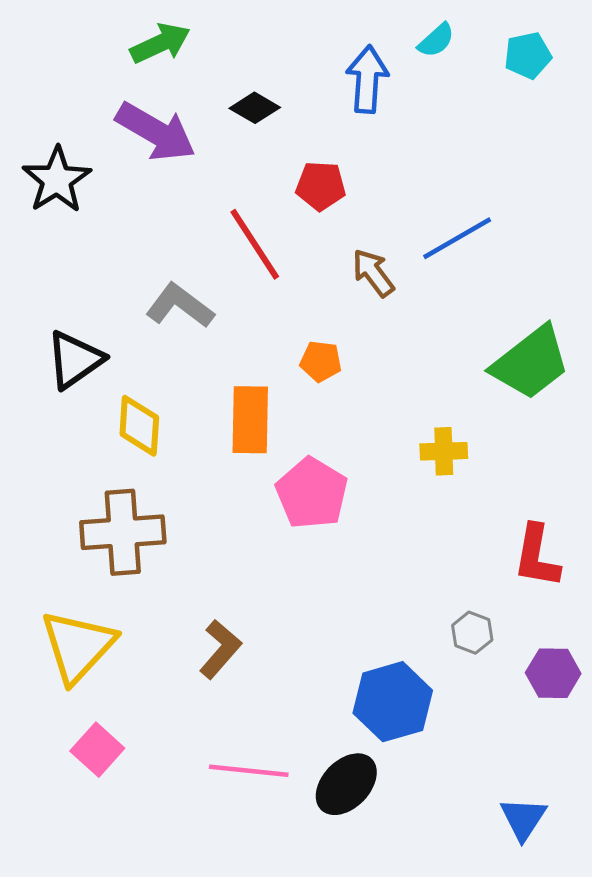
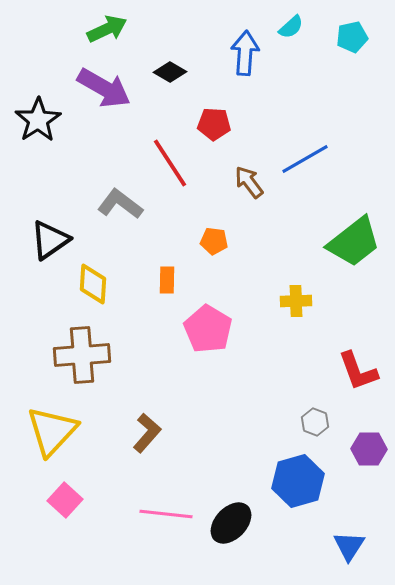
orange rectangle: (250, 420) -> (167, 280), size x0.6
red L-shape: (537, 556) -> (358, 371), turned -30
blue hexagon: (393, 702) -> (298, 481), moved

